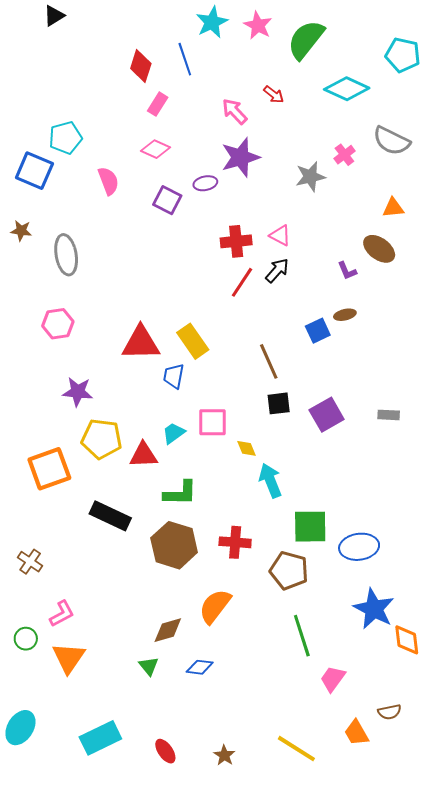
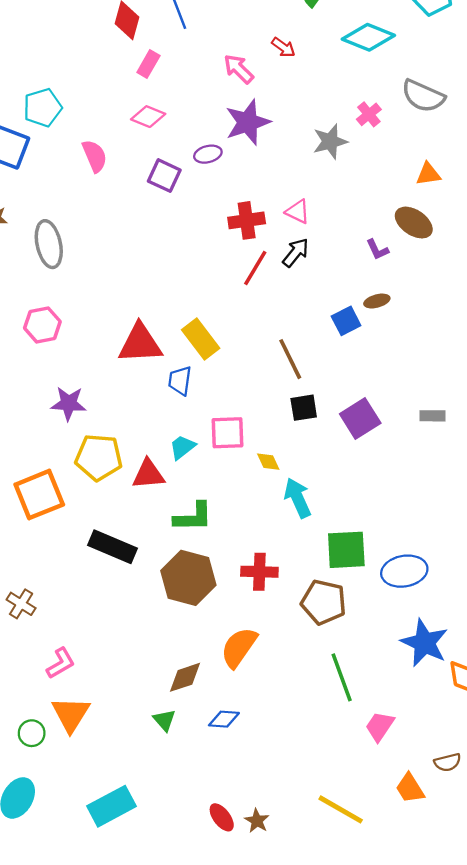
green circle: (26, 639) -> (32, 733), moved
red ellipse: (165, 751) -> (222, 817), moved

